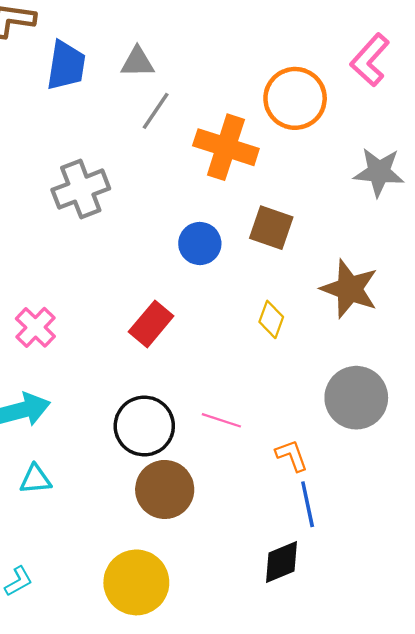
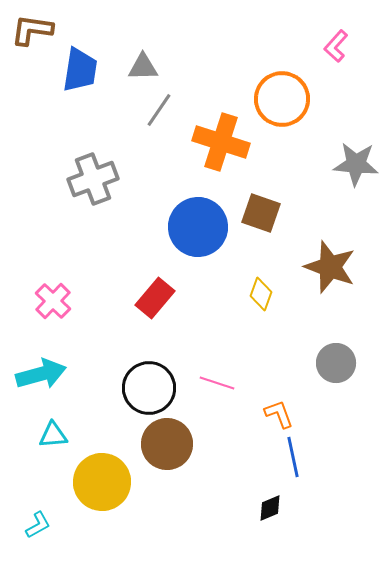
pink L-shape: (370, 60) -> (336, 46), moved, size x0.7
blue circle: (200, 243) -> (198, 227), size x1.6
gray circle: (356, 398) -> (336, 363), size x0.7
black diamond: (281, 562) -> (270, 508), size x0.7
yellow circle: (136, 582) -> (102, 482), moved

